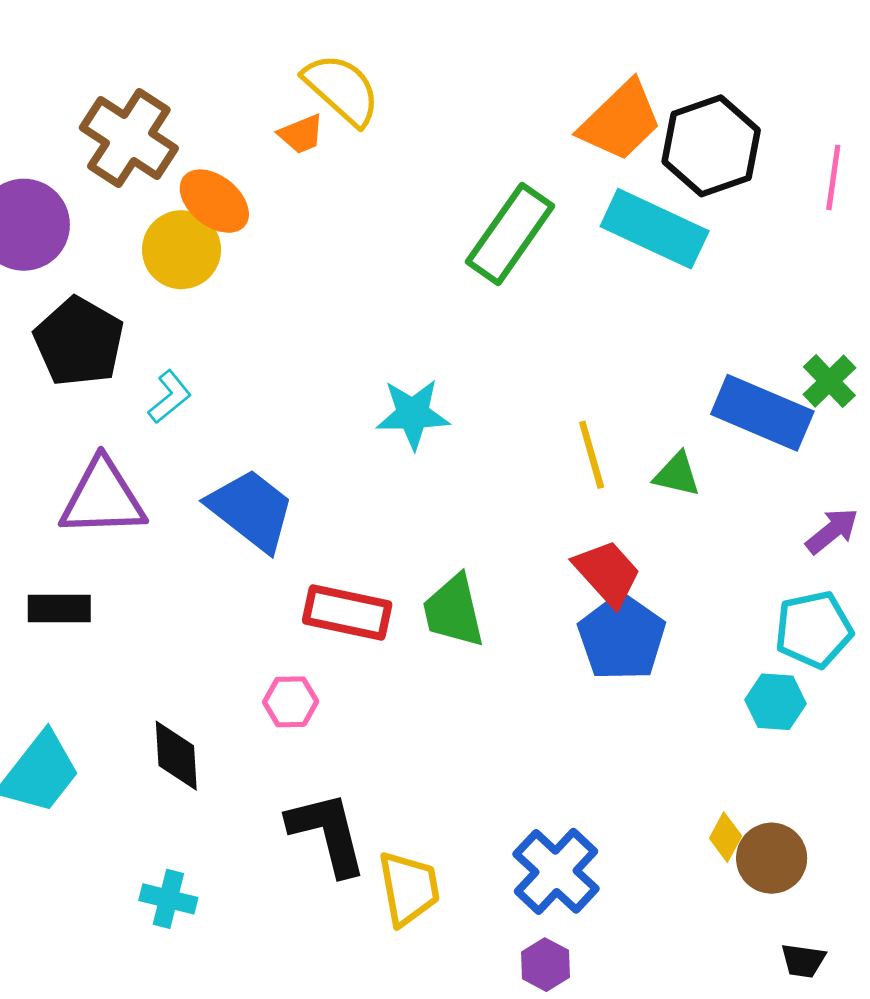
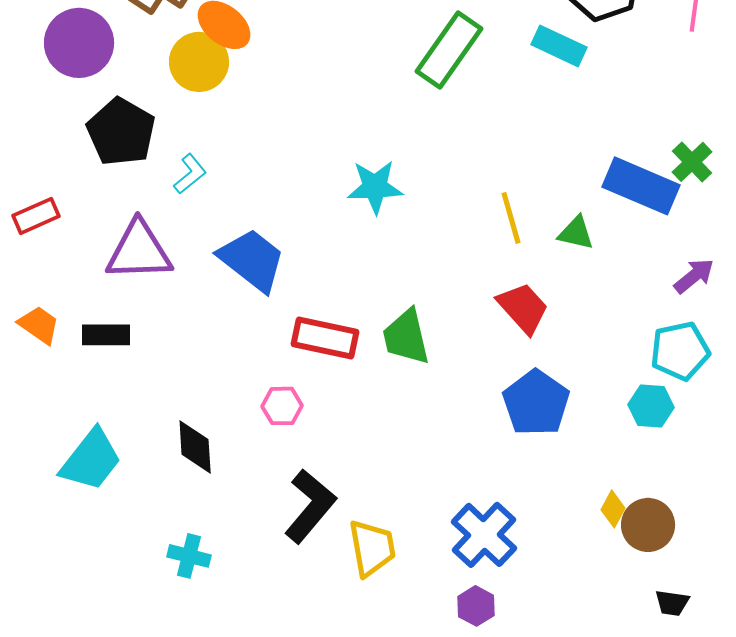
cyan rectangle: (655, 229) -> (559, 46), size x0.7
blue pentagon: (622, 637) -> (536, 403), moved
black L-shape: (327, 833) -> (310, 506), turned 54

